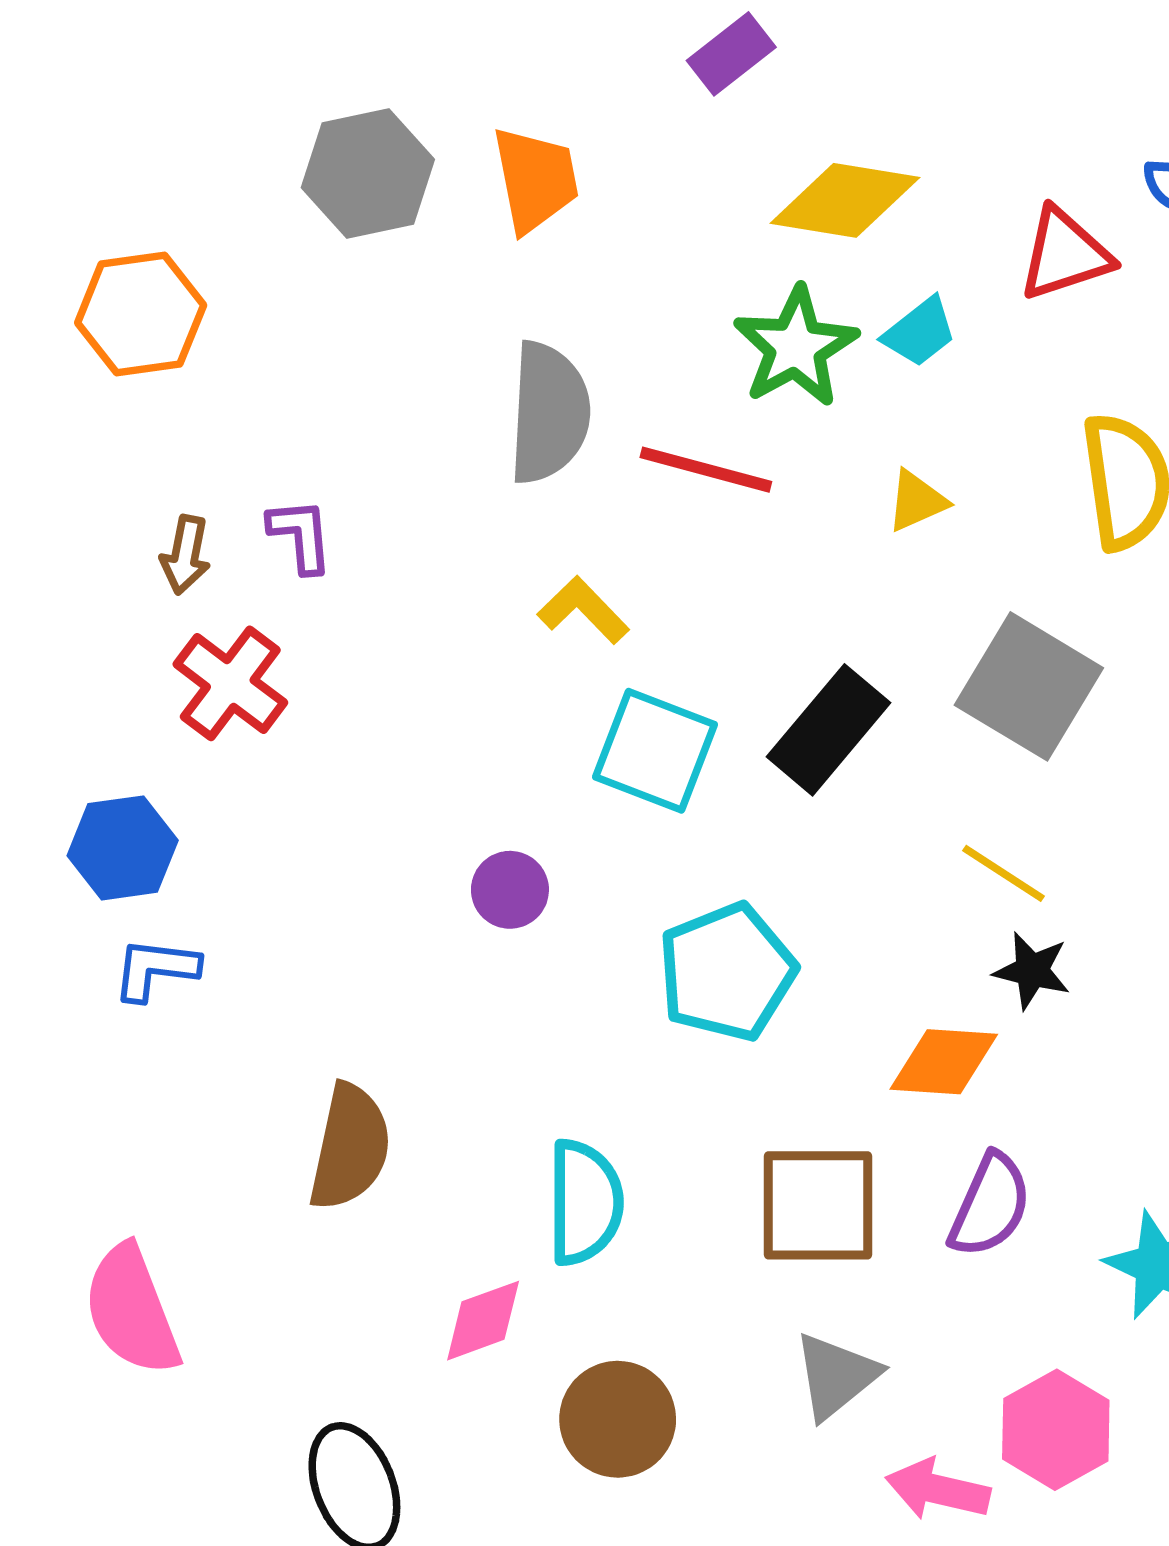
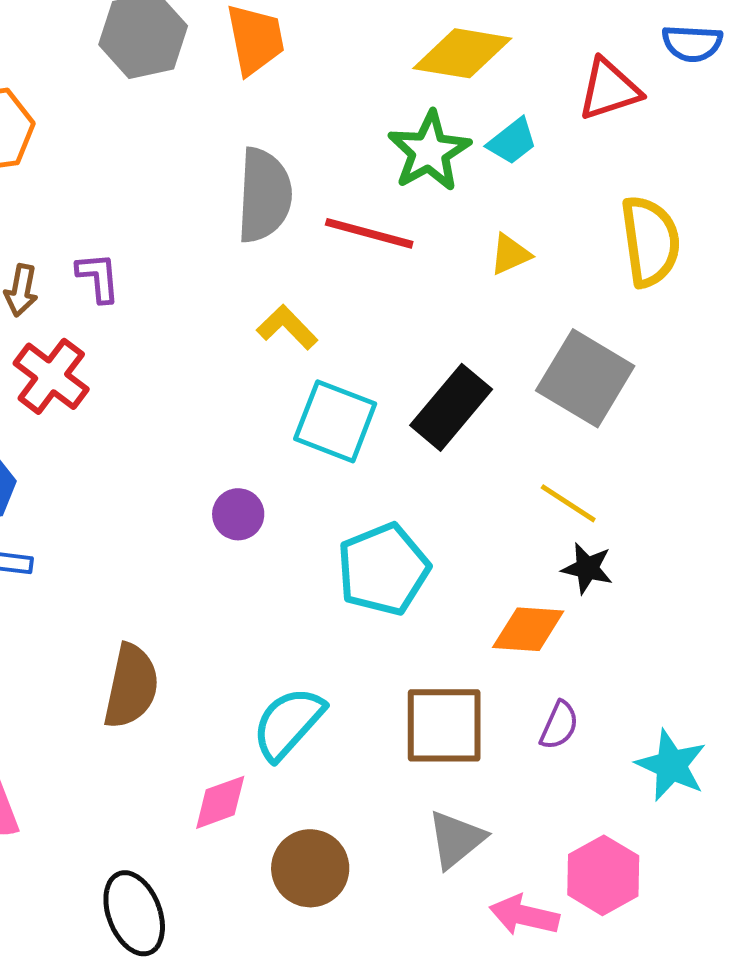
cyan semicircle: (585, 1202) -> (288, 723), turned -138
purple semicircle: (990, 1205) -> (559, 725), size x0.7

